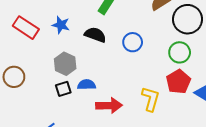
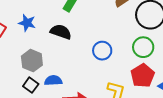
blue circle: (133, 42) -> (102, 51), moved
black square: (63, 89) -> (31, 85), turned -35

